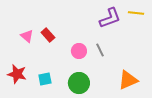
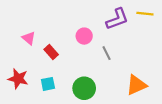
red rectangle: (48, 35) -> (51, 52), moved
pink circle: (79, 51) -> (84, 36), moved

